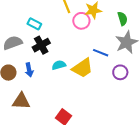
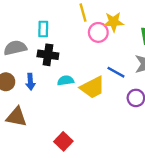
cyan rectangle: (34, 24) -> (43, 29), turned 56
black cross: (41, 45) -> (48, 55), turned 30

